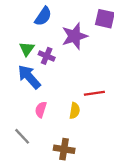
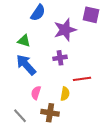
green triangle: (27, 49) -> (24, 41), turned -48
purple cross: (47, 56) -> (60, 58), moved, turned -32
brown cross: (64, 149) -> (50, 113), moved

